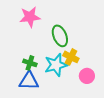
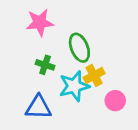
yellow cross: (71, 57) -> (94, 75), turned 35
green cross: (30, 63) -> (45, 65), moved

